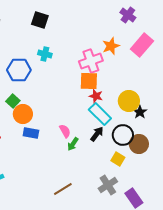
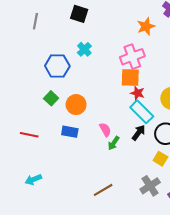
orange star: (111, 46) -> (146, 26), moved
cyan cross: (45, 54) -> (84, 49), turned 32
orange circle: (23, 114) -> (76, 105), moved

